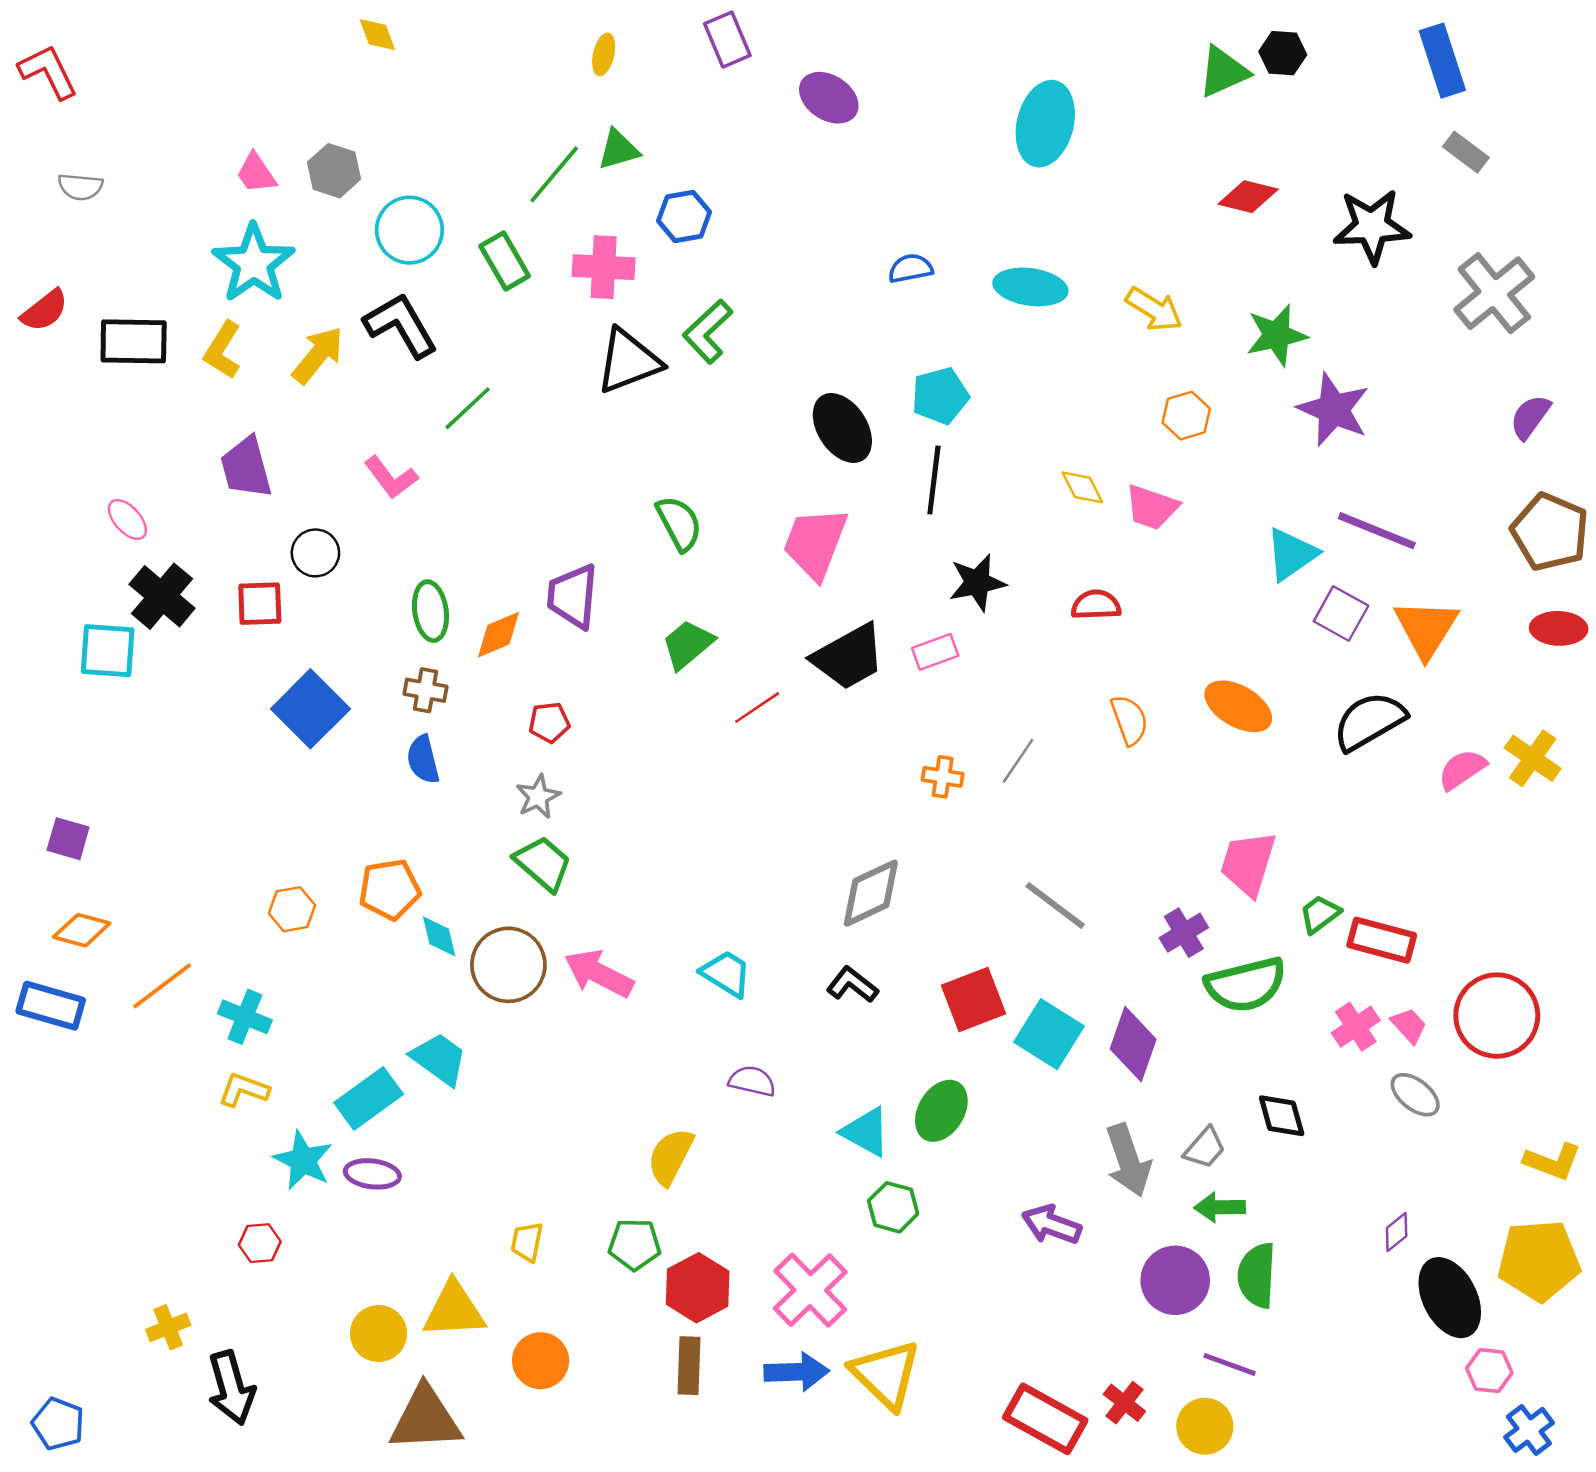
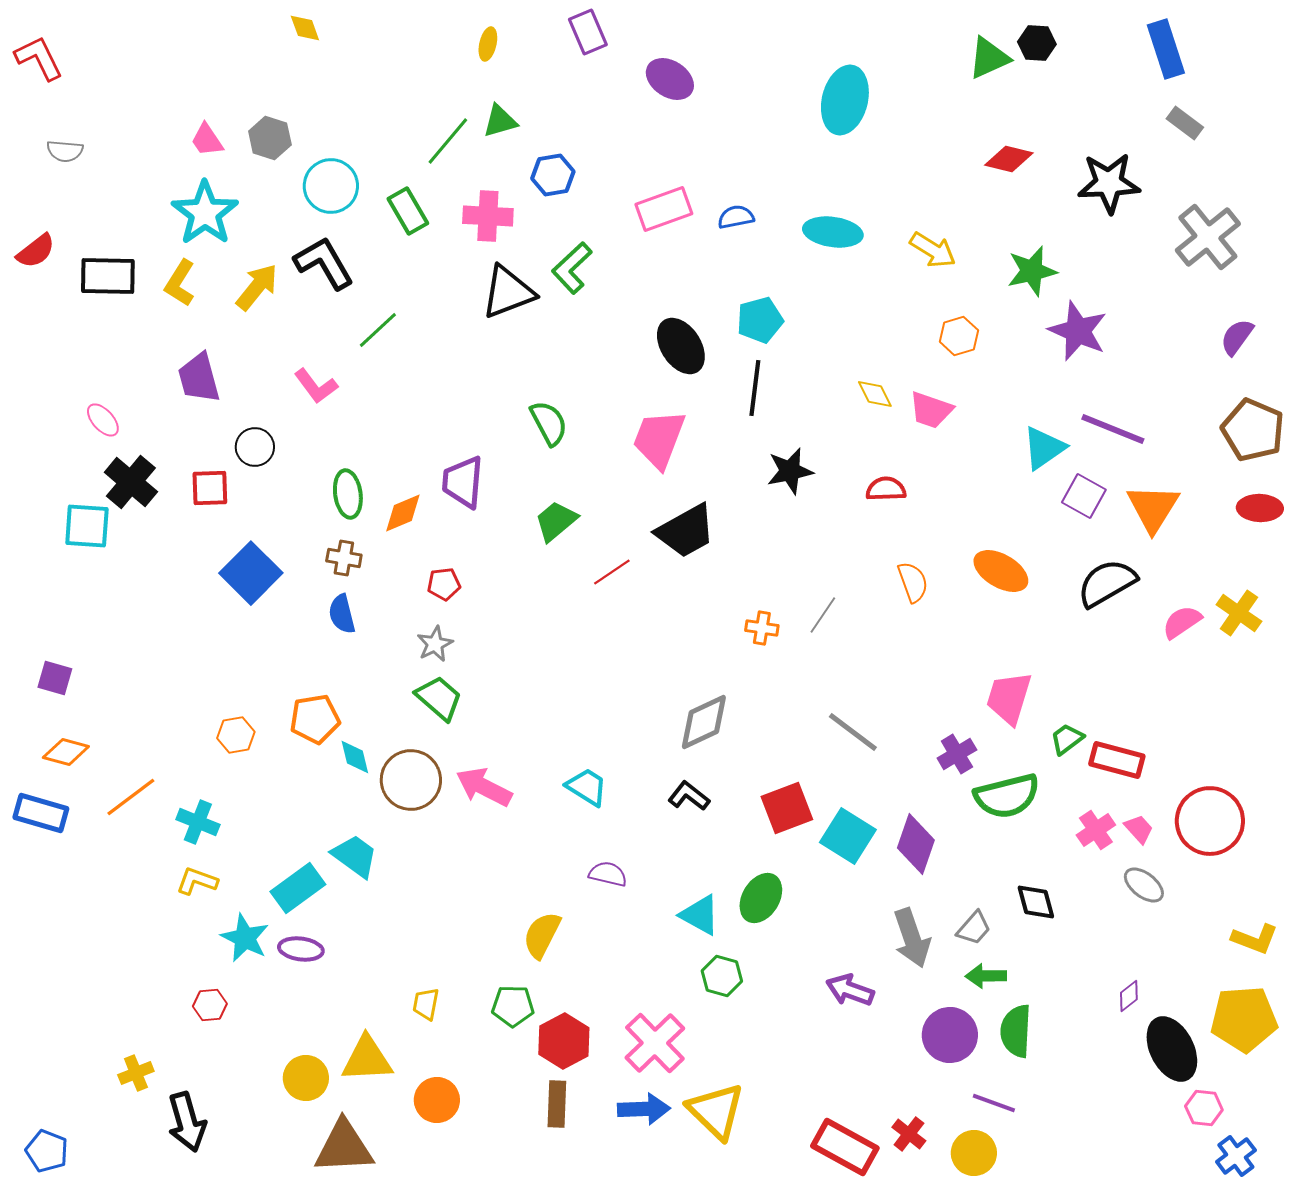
pink rectangle: (935, 652) -> (664, 209), moved, size x1.5

